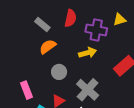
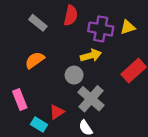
yellow triangle: (120, 20) -> (128, 27), moved
orange semicircle: (48, 47) -> (35, 60), moved
gray circle: (59, 72) -> (74, 75), moved

